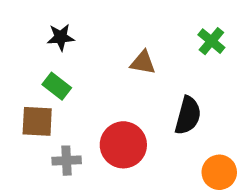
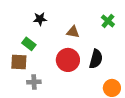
black star: (61, 37) -> (40, 19), moved
red circle: (123, 145) -> (68, 60), moved

